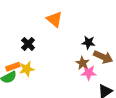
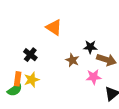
brown star: (83, 63) -> (72, 60), moved
orange rectangle: (13, 67) -> (18, 79), turned -56

